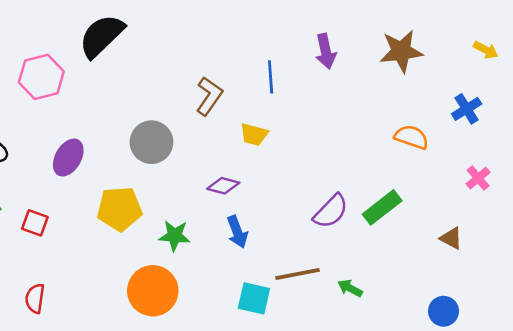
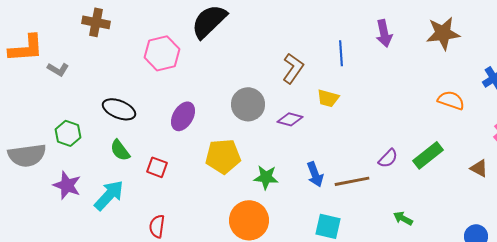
purple diamond: (223, 186) -> (290, 119), moved
purple semicircle: (331, 211) -> (388, 158), size x0.7
brown triangle: (451, 238) -> (479, 168), moved
brown line: (297, 274) -> (352, 181), moved

